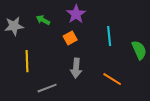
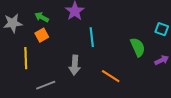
cyan line: (109, 36) -> (92, 37), moved
orange square: (70, 38) -> (42, 35), moved

